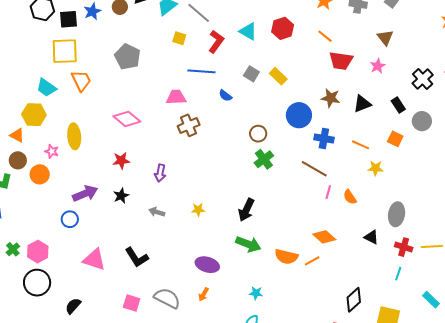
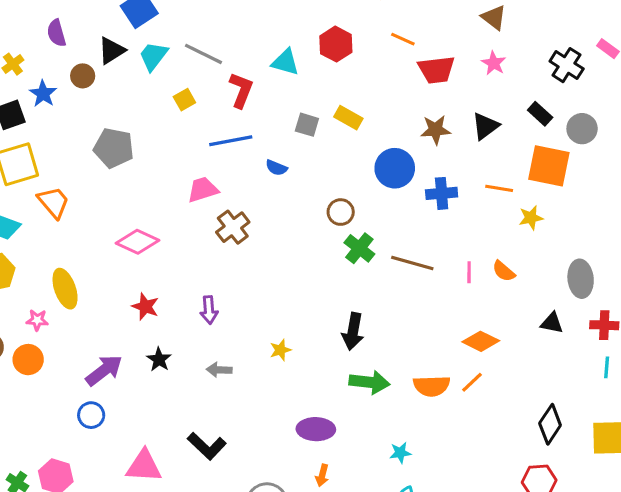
yellow square: (179, 38) -> (184, 100), turned -32
orange square: (395, 139) -> (549, 166), size x1.8
red star: (121, 161) -> (145, 307), turned -30
brown line: (314, 169) -> (412, 263), moved

